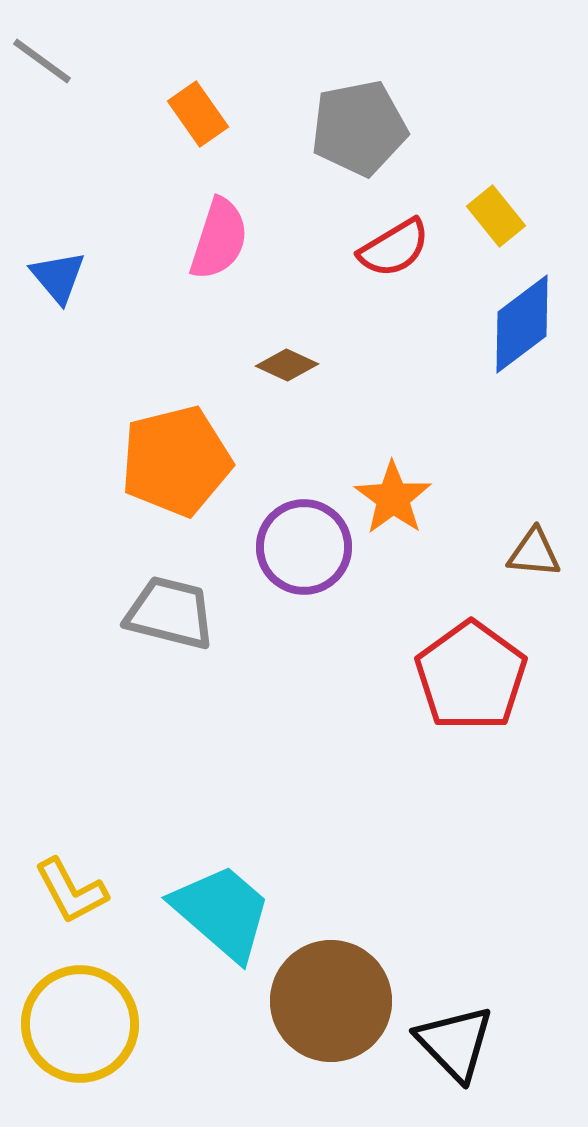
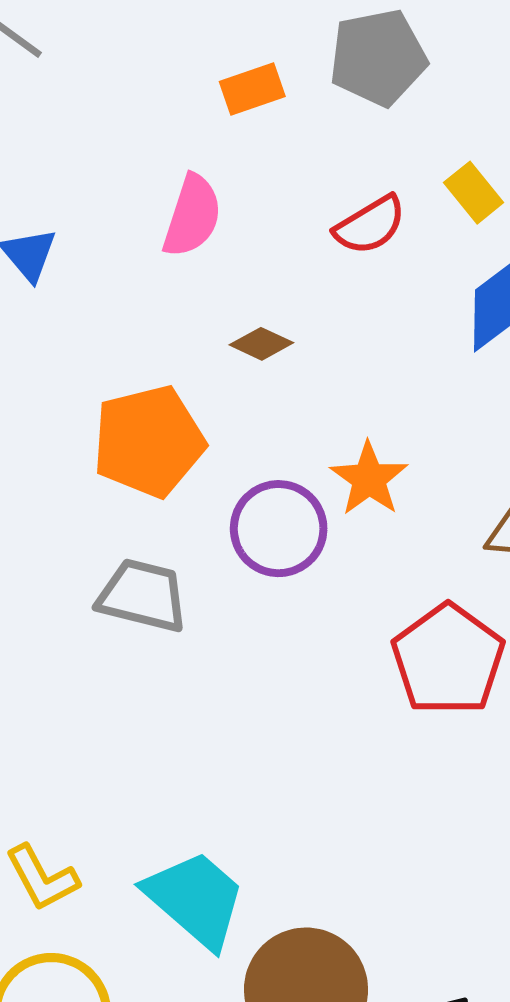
orange rectangle: (198, 114) -> (252, 89), moved, turned -74
gray pentagon: (359, 128) -> (378, 58), moved

